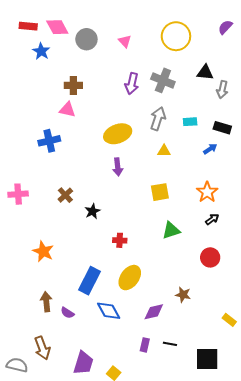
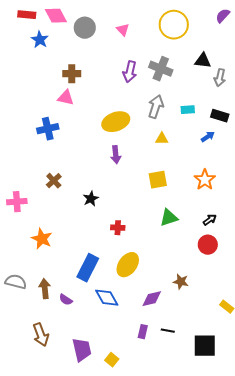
pink cross: (18, 194) -> (17, 202), moved
brown cross: (65, 195) -> (54, 181), moved
black arrow: (212, 219) -> (210, 220), moved
purple trapezoid: (83, 363) -> (82, 350), turned -30
gray semicircle: (17, 365) -> (16, 282), moved

